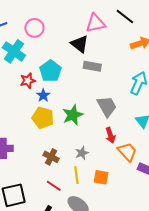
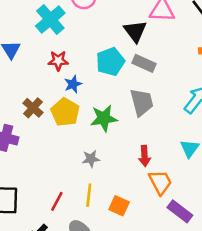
cyan pentagon: (50, 71) -> (110, 62), moved
gray trapezoid: (107, 106) -> (142, 102), moved
gray star: (82, 153) -> (91, 159), moved
brown cross: (51, 157) -> (33, 108), moved
red line: (54, 186) -> (57, 201), turned 70

